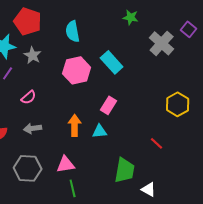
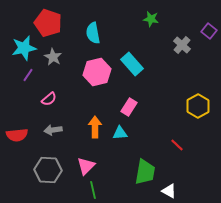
gray cross: (162, 43) -> (182, 45), size x0.7
pink triangle: (66, 164) -> (86, 166), turned -36

